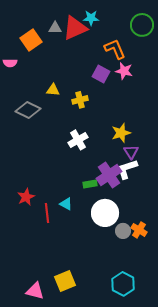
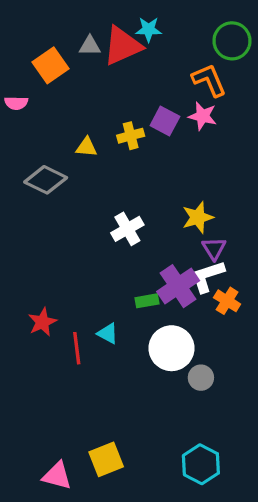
orange L-shape: (115, 49) -> (209, 80), moved
yellow cross: (80, 100) -> (131, 136), moved
orange cross: (139, 230) -> (227, 301), moved

